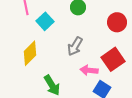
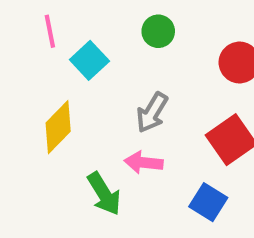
pink arrow: (89, 70) -> (144, 163), moved

